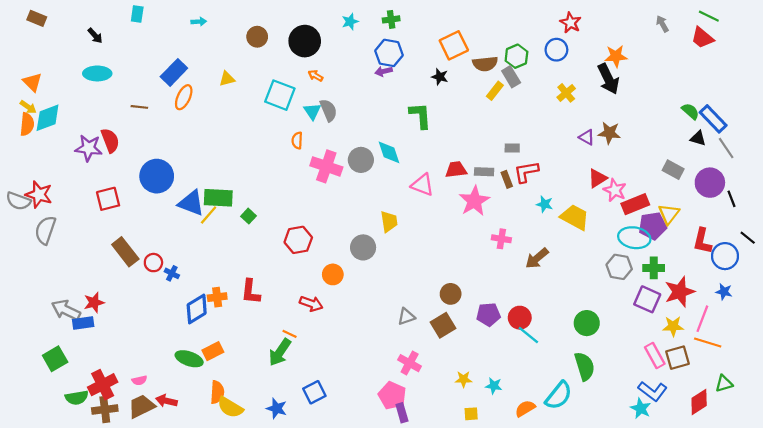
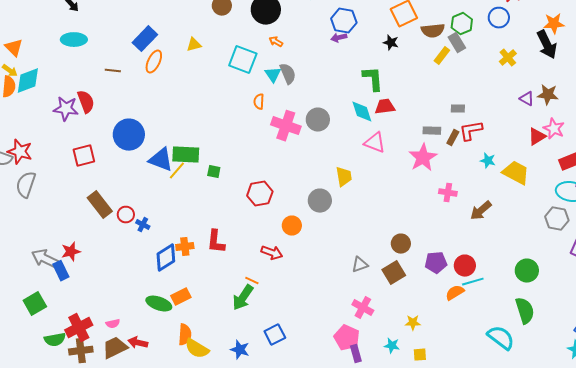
cyan diamond: (389, 152) -> (362, 112), moved
red trapezoid: (456, 170) -> (385, 107), moved
brown rectangle: (507, 179) -> (453, 138), turned 49
pink star: (615, 190) -> (554, 129), moved
green square: (249, 216) -> (214, 172), turned -32
blue rectangle: (83, 323) -> (61, 271), turned 72
cyan line: (528, 335) -> (473, 282), turned -55
cyan star: (494, 386) -> (392, 346), moved
cyan semicircle: (559, 395) -> (501, 338), turned -92
orange semicircle: (525, 408) -> (455, 293), moved

